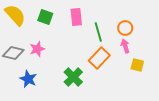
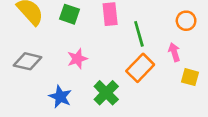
orange circle: (125, 28) -> (186, 21), moved
pink star: (37, 49) -> (77, 59), moved
blue star: (28, 79) -> (60, 97), moved

